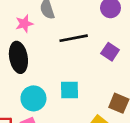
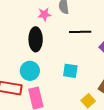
cyan circle: (33, 98) -> (30, 71), moved

